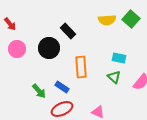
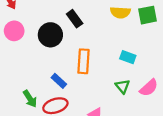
green square: (131, 19) -> (147, 15), turned 30
green triangle: (114, 77) -> (123, 86), moved
green arrow: (39, 91) -> (30, 99), moved

